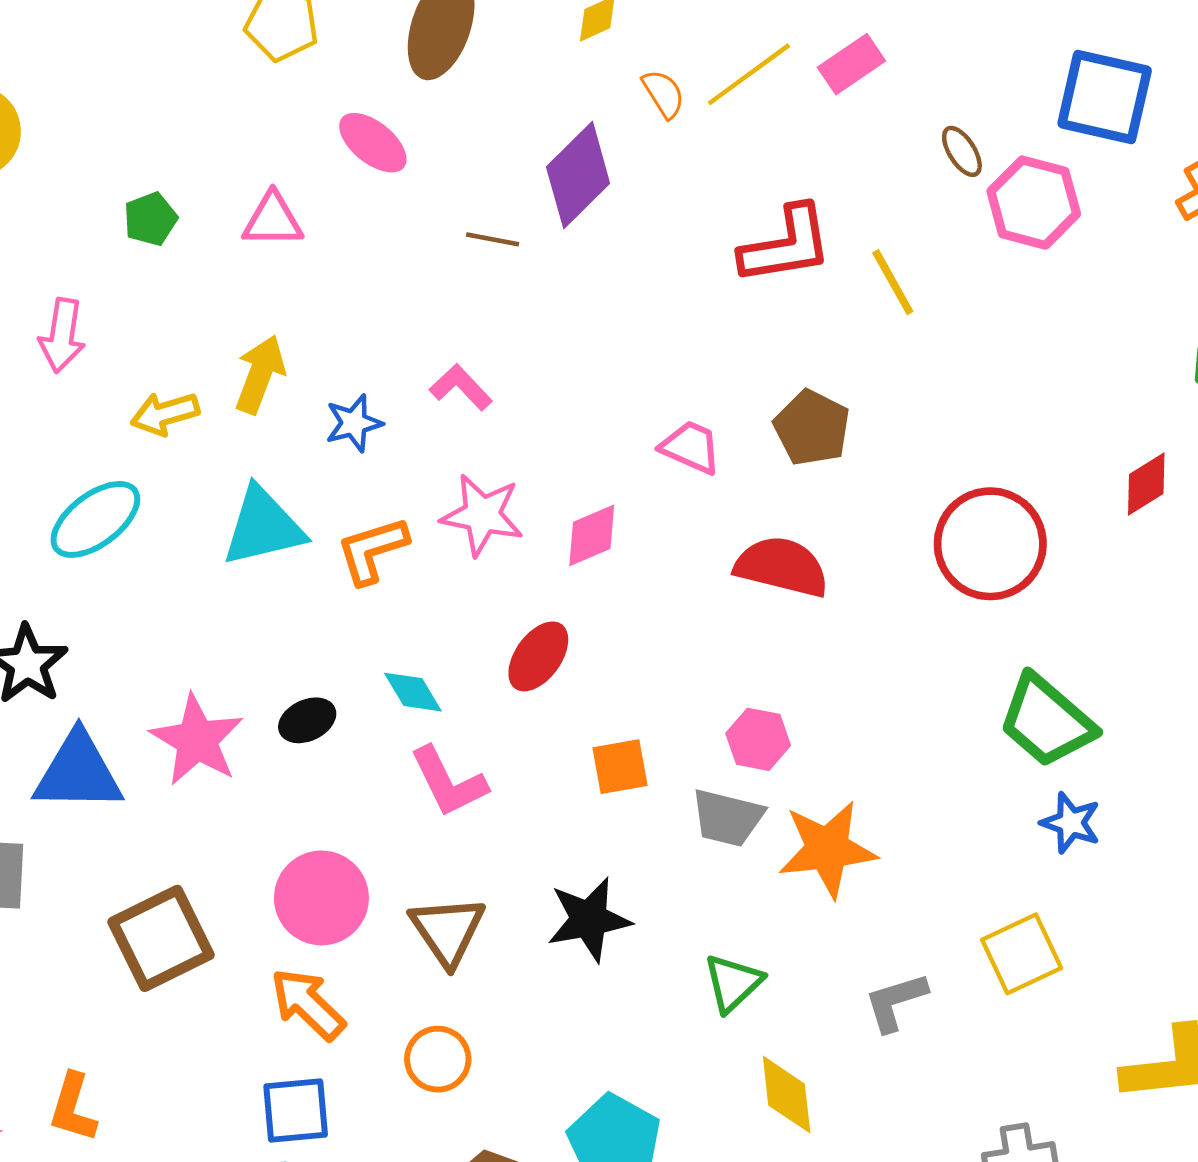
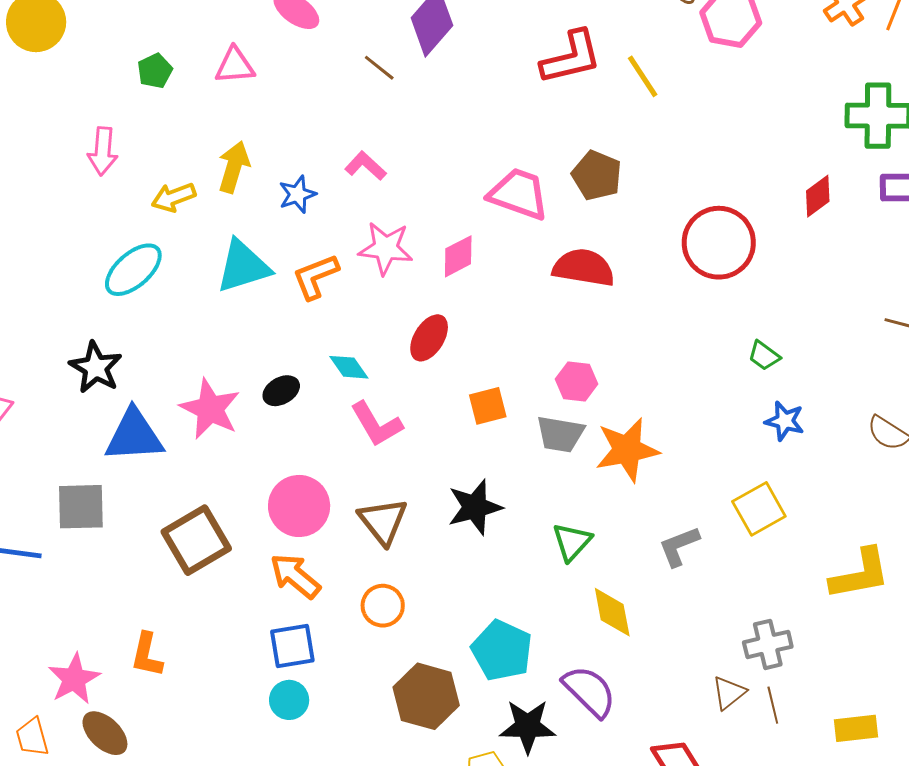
brown line: (493, 239) -> (379, 68), turned 32
pink trapezoid: (691, 447) -> (519, 194), size x1.5
green trapezoid: (1046, 721) -> (764, 356), size x0.5

